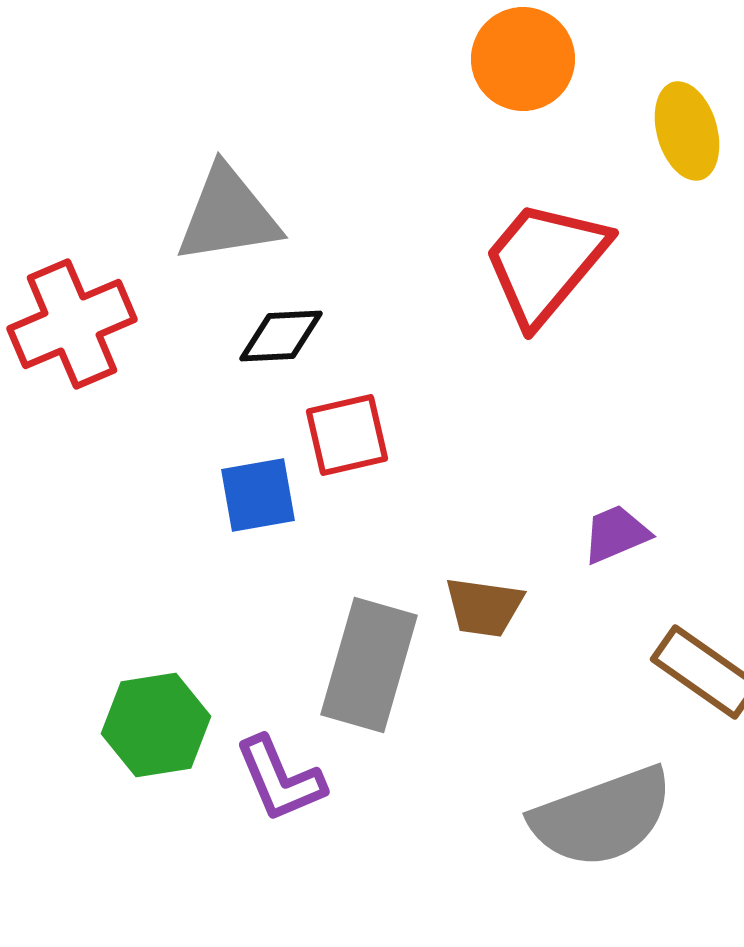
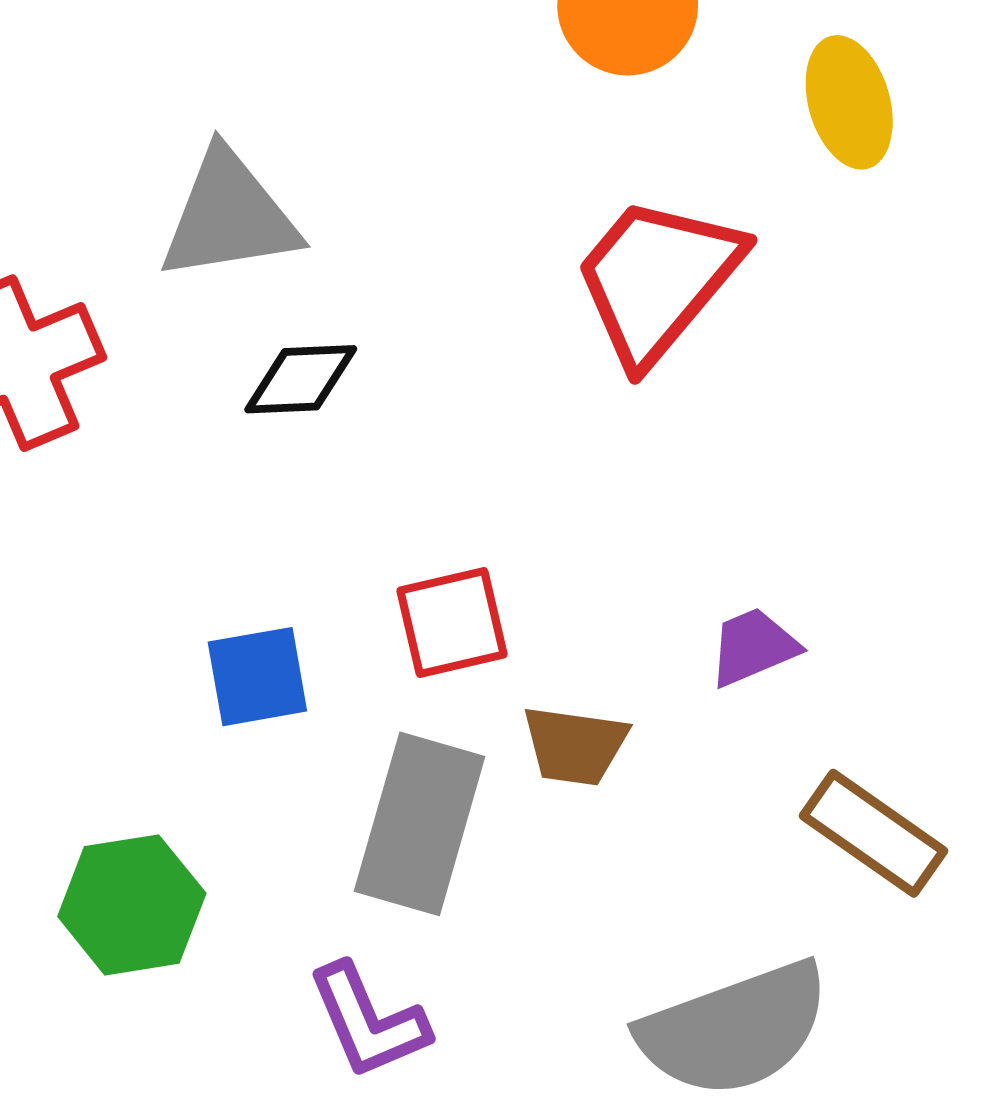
red square: (347, 435) -> (452, 623), moved
blue square: (258, 495) -> (257, 677), moved
purple L-shape: (280, 779) -> (368, 1021), moved

